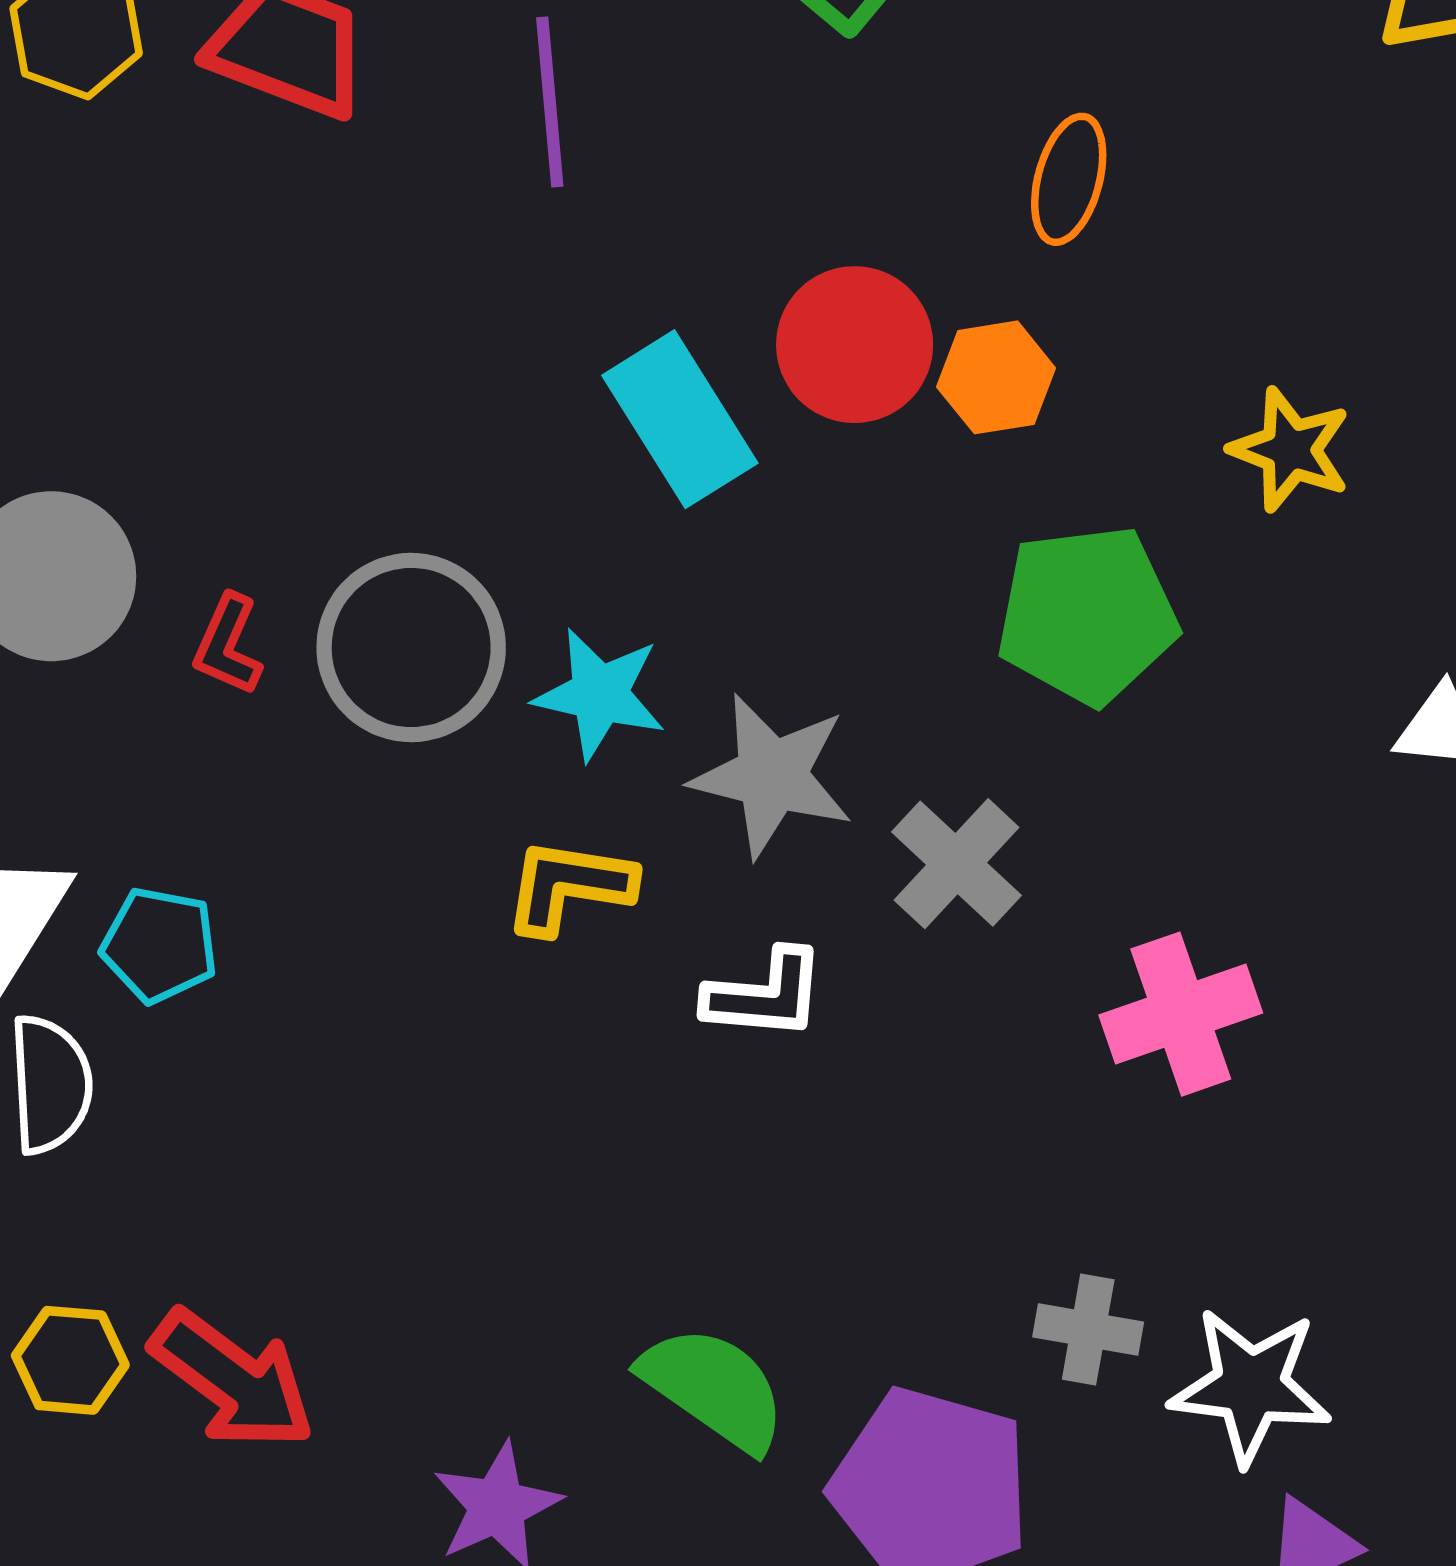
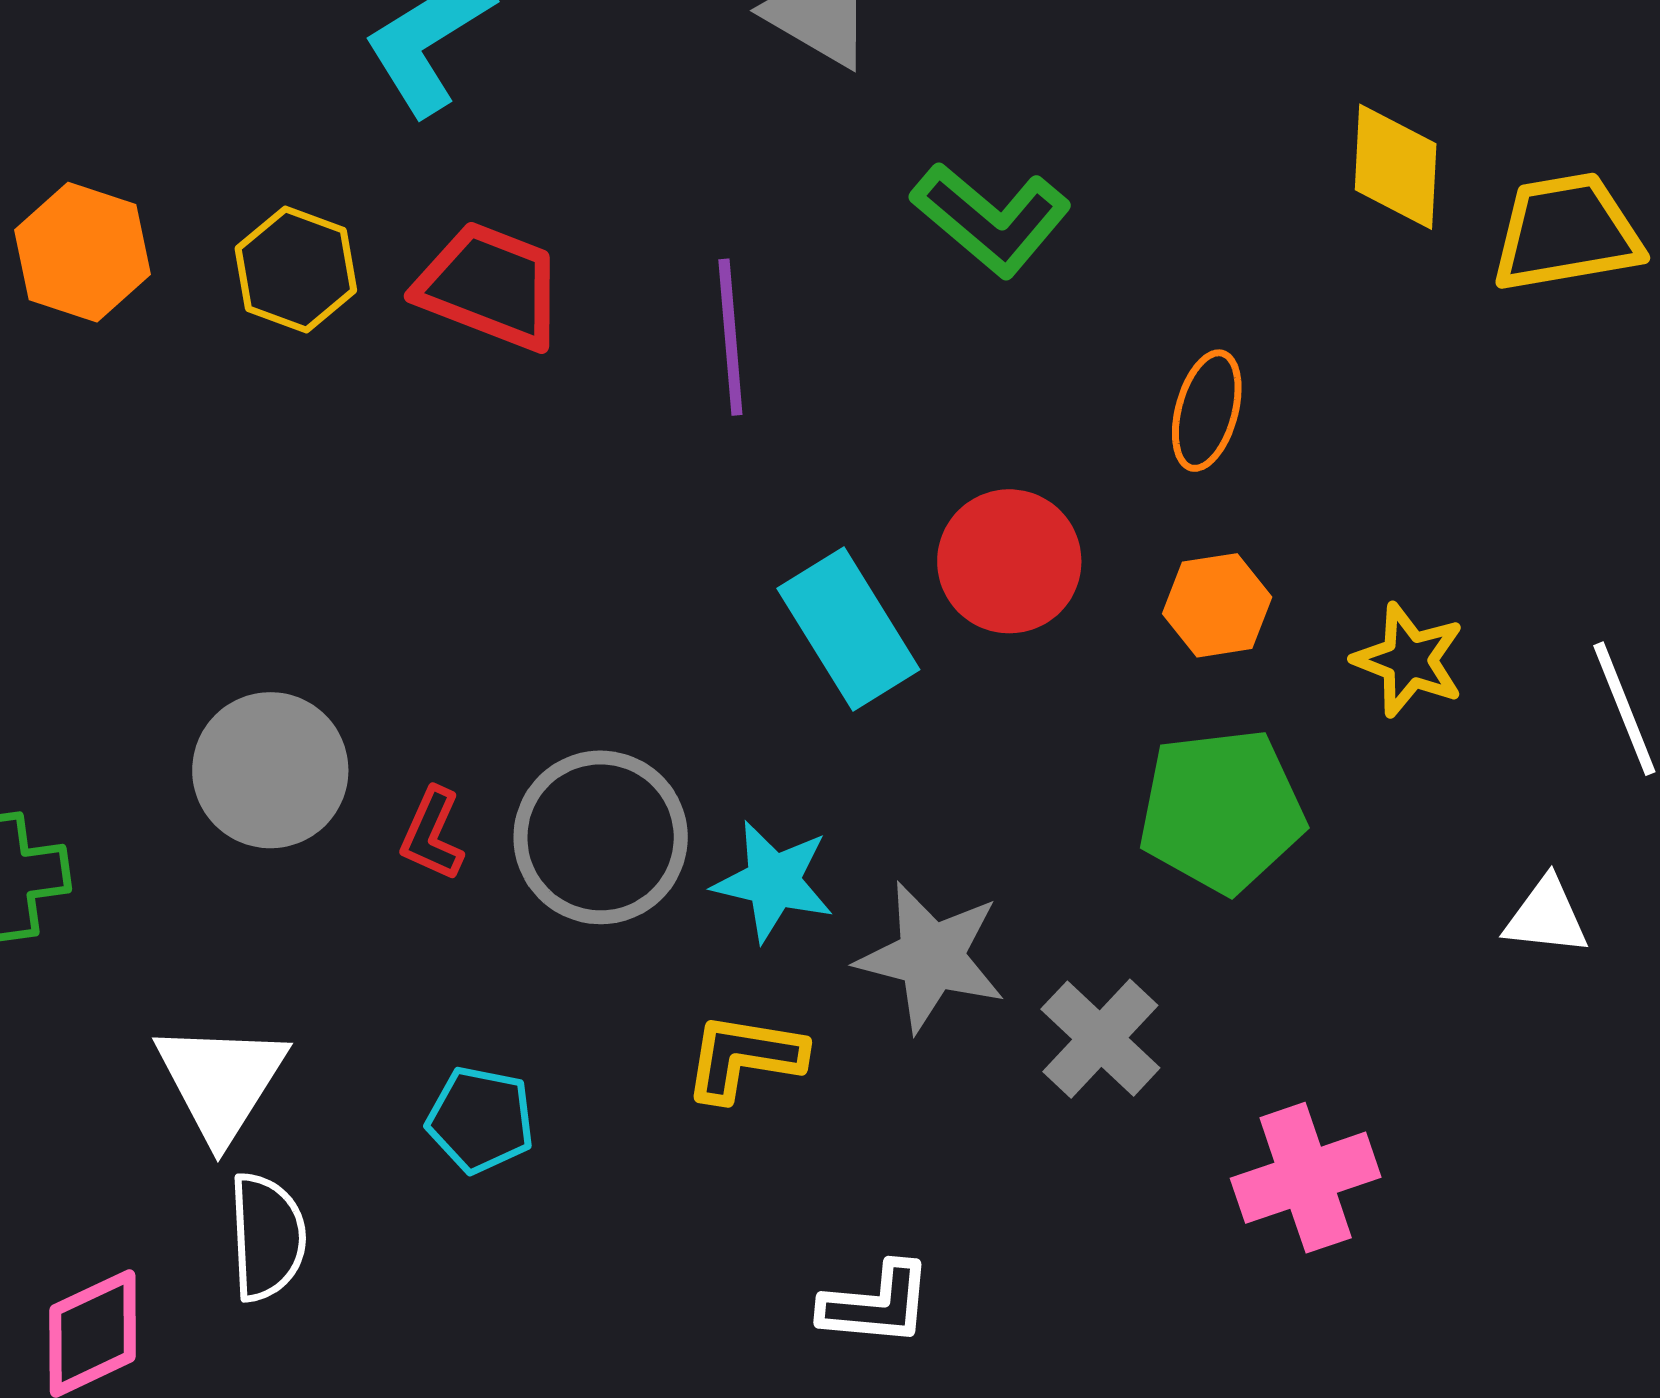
orange hexagon: (996, 377) -> (1217, 605), moved
cyan pentagon: (159, 945) -> (480, 1120), moved
white L-shape: (765, 995) -> (876, 1304), moved

